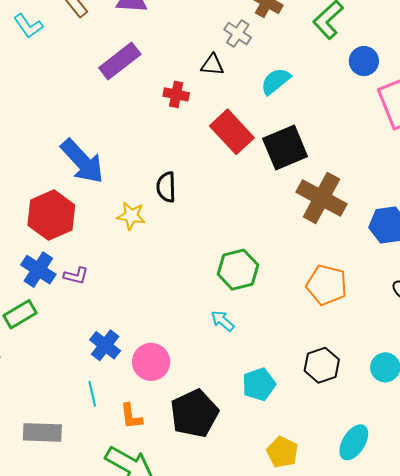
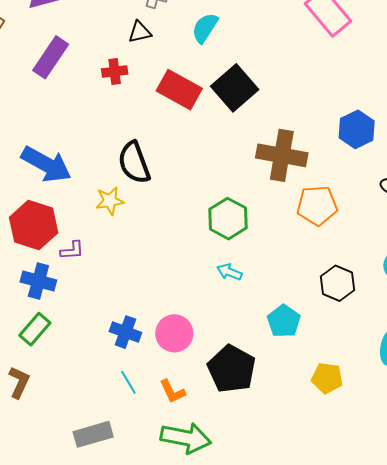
black semicircle: (166, 187) -> (134, 163), size x1.4
brown cross: (321, 198) -> (282, 155), moved
purple L-shape: (76, 276) -> (72, 250), moved

